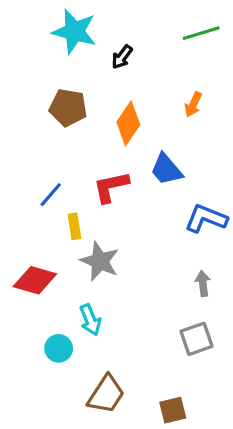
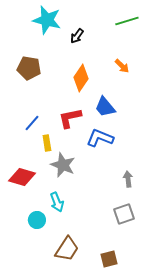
orange arrow: (193, 104) -> (122, 66), turned -70
brown pentagon: (68, 108) -> (29, 68), moved
blue L-shape: (206, 218) -> (100, 138), moved

